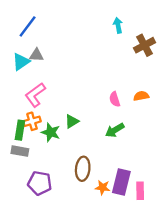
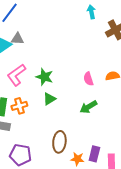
orange cross: (32, 121) -> (19, 106), moved
green star: (51, 132) -> (44, 77), moved
purple rectangle: (121, 182) -> (94, 154), size x0.7

